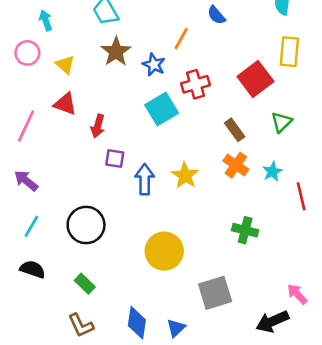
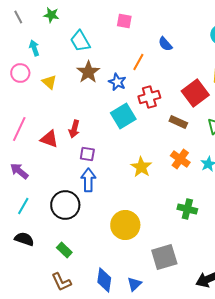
red triangle: (65, 104) -> (49, 139), moved
brown rectangle: (235, 130) -> (178, 122), moved, turned -30
blue arrow: (145, 179) -> (88, 180), moved

